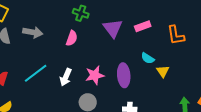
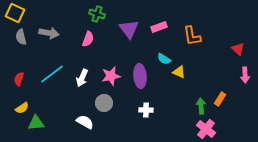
yellow triangle: (163, 71) -> (179, 72), turned -32

